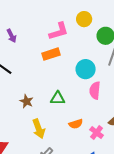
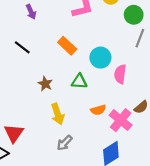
orange rectangle: (51, 54) -> (67, 46), moved, turned 60
cyan circle: (86, 69) -> (100, 58), moved
pink cross: (97, 133) -> (121, 120), size x1.5

